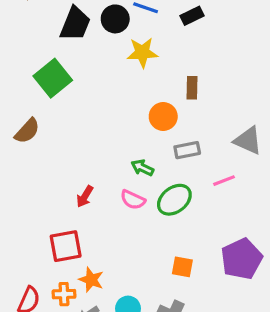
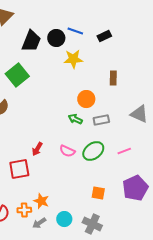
brown rectangle: (192, 88) -> (113, 78), moved
green arrow: (142, 168) -> (75, 119), moved
pink line: (224, 181) -> (124, 151), moved
red square: (66, 246) -> (19, 169), moved

